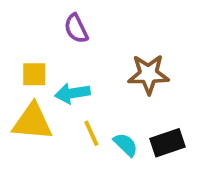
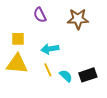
brown star: (148, 74) -> (78, 19), moved
cyan arrow: (72, 93) -> (50, 49), moved

